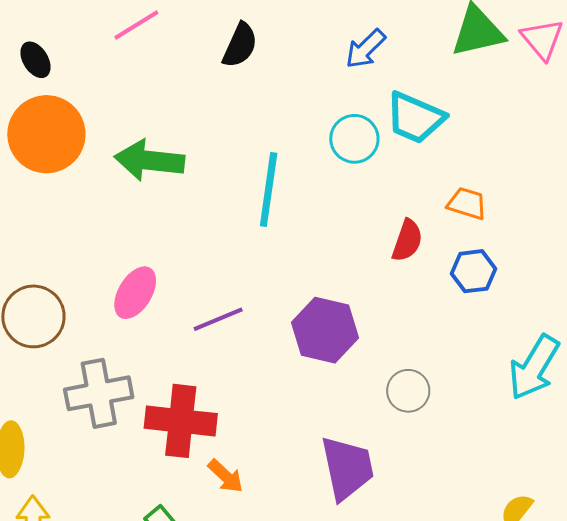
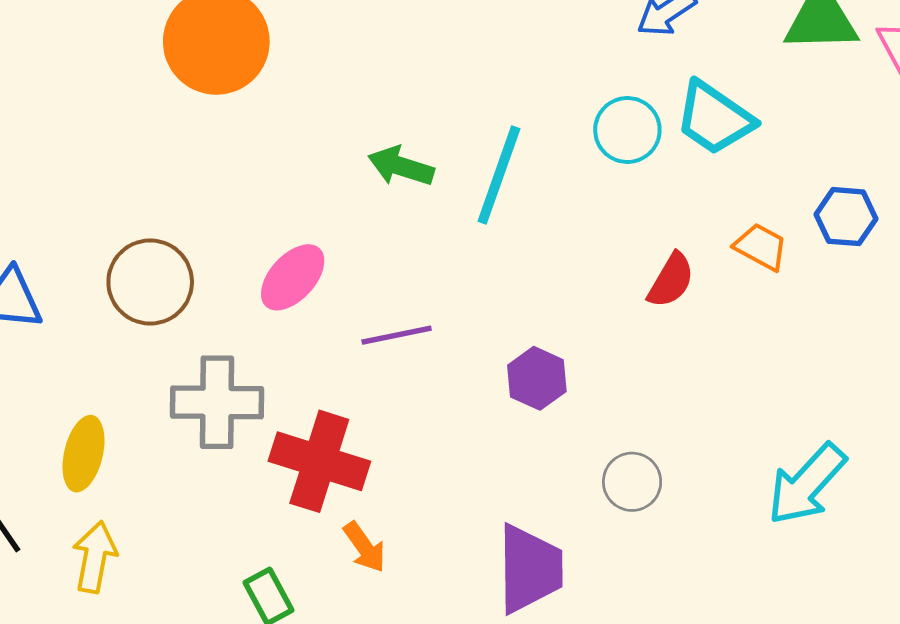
green arrow: (149, 160) -> (401, 166), moved, size x0.7
blue hexagon: (473, 271) -> (846, 217), moved
purple hexagon: (325, 330) -> (537, 378), size x0.7

